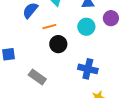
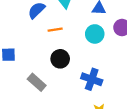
black circle: (58, 44) -> (60, 59), moved

